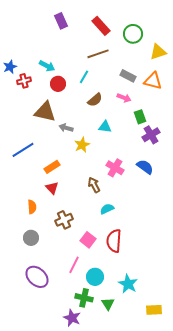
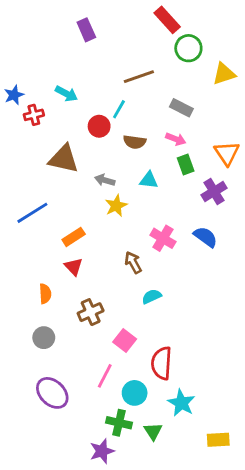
red rectangle: (101, 26) -> (167, 20), moved
orange triangle: (153, 81) -> (227, 153), moved, turned 42
red circle: (58, 84) -> (99, 126), moved
brown semicircle: (95, 100) -> (135, 142), turned 49
green rectangle: (140, 117) -> (186, 165), moved
gray arrow: (66, 128) -> (105, 180), moved
red semicircle: (114, 241) -> (162, 363), moved
purple star: (72, 318) -> (102, 451), turned 30

